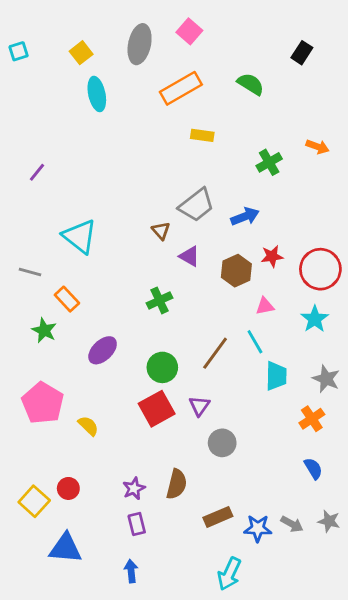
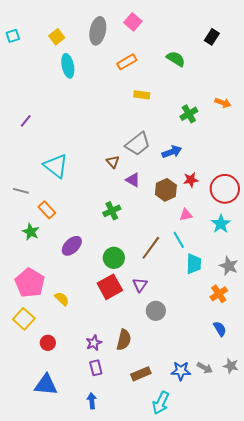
orange rectangle: (181, 88) -> (127, 62), size x0.7
yellow square: (34, 501) -> (24, 319), moved
brown rectangle: (218, 517) -> (141, 374), moved

